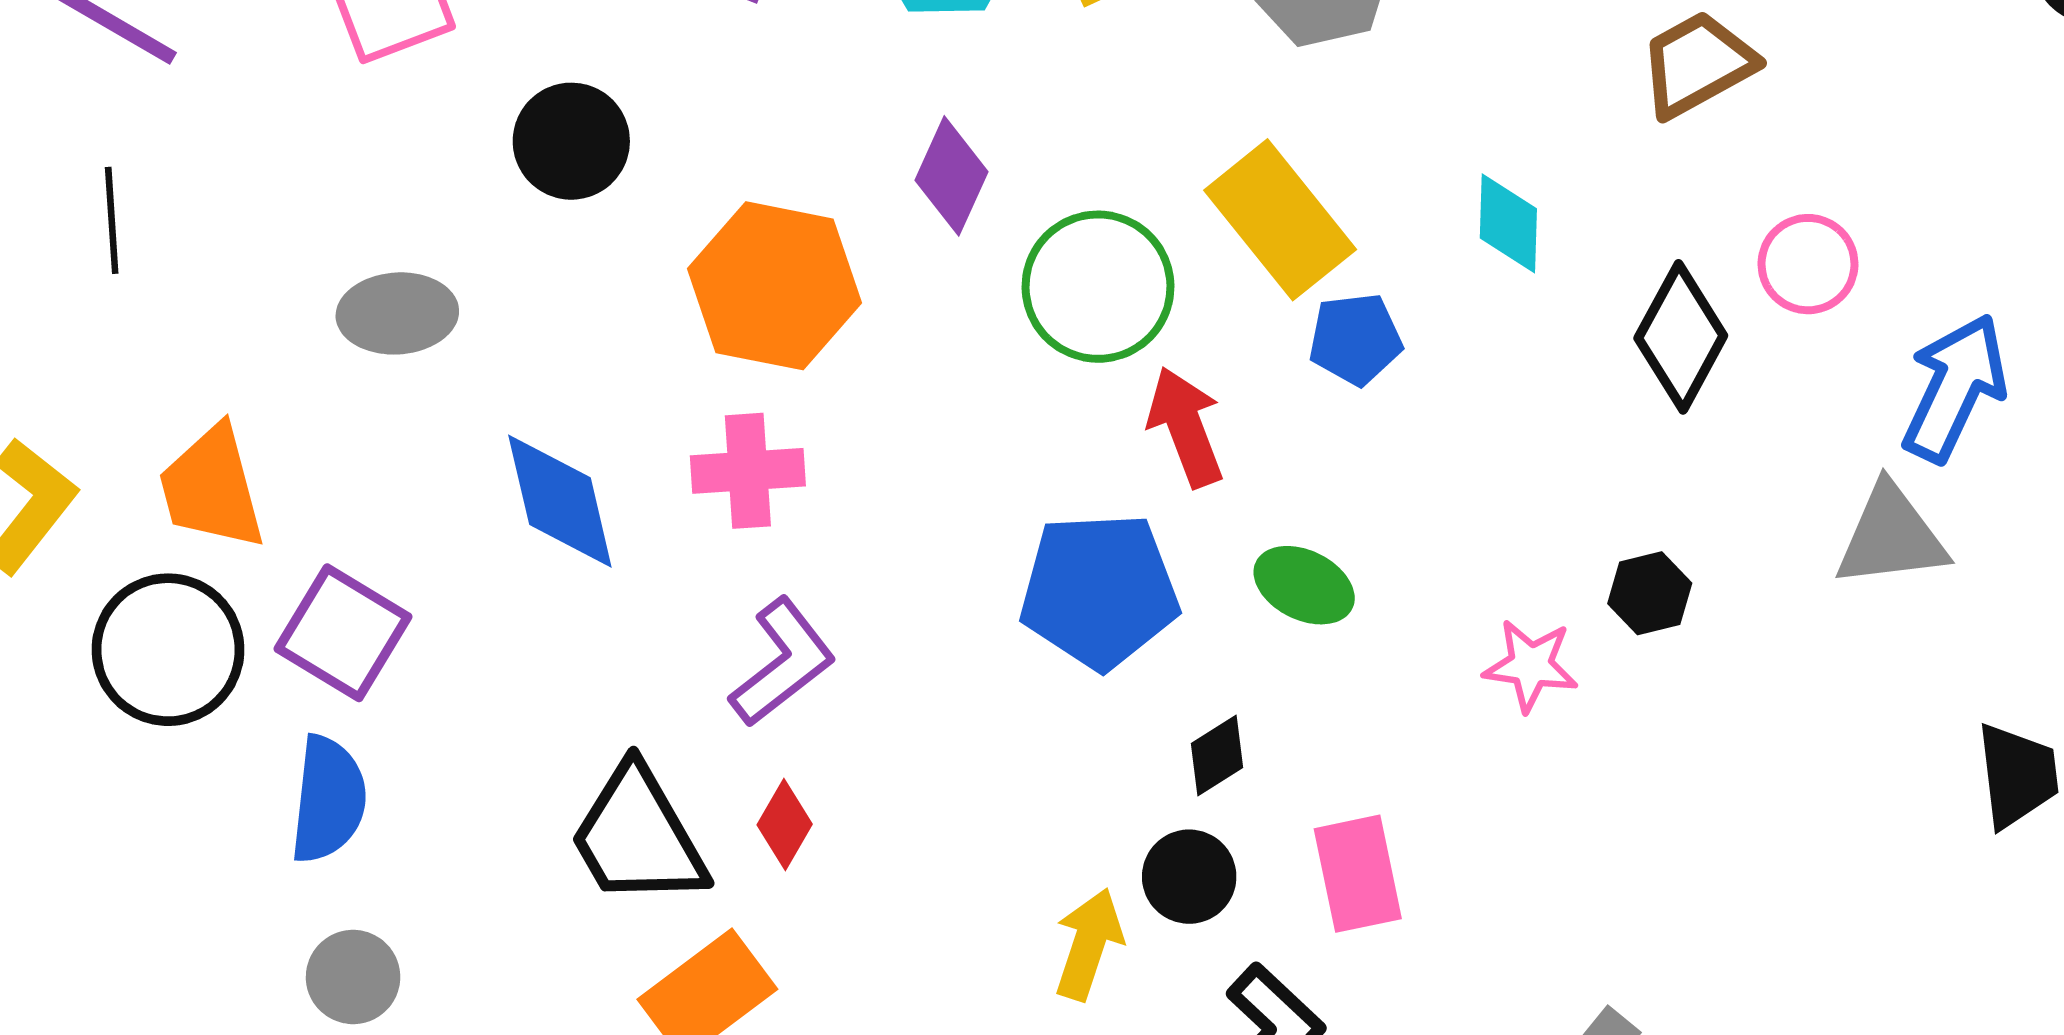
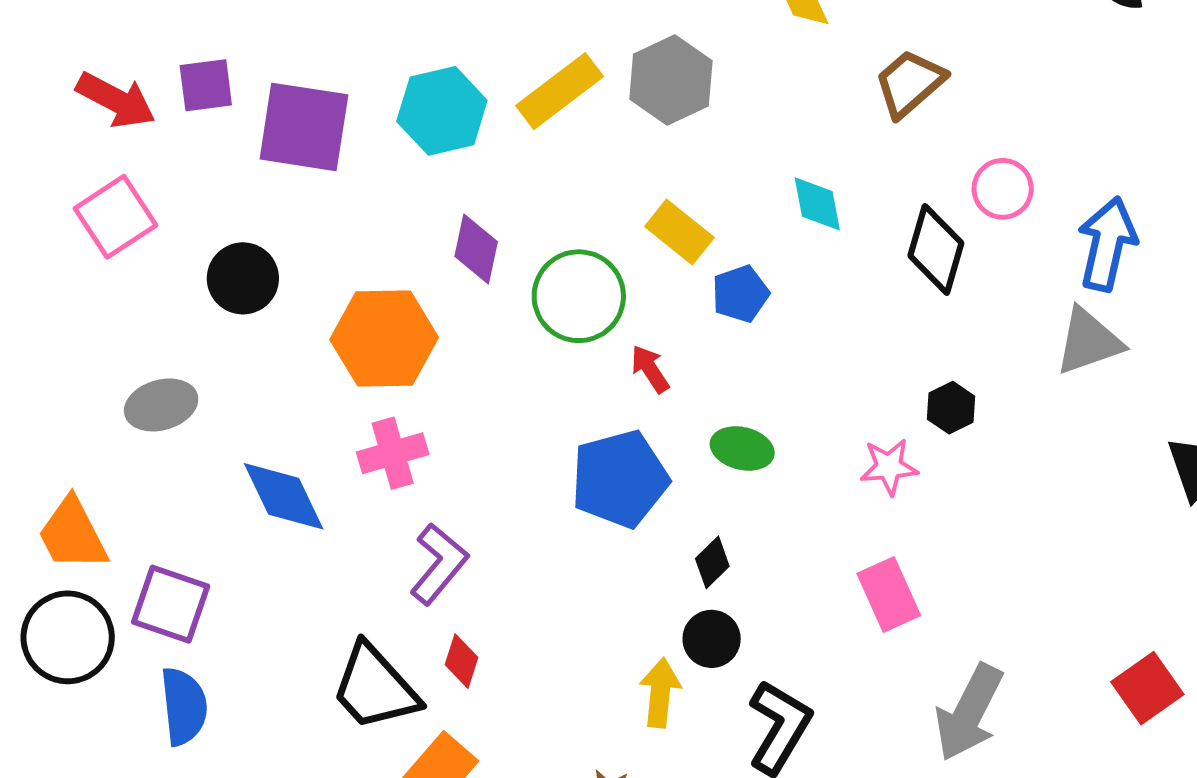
yellow rectangle: (1280, 220) -> (679, 232), size x0.7
red arrow: (1186, 427) -> (650, 369), size x0.7
pink rectangle: (1358, 874) -> (889, 594), moved

